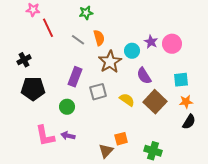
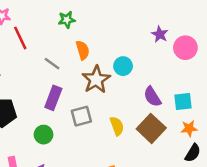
gray line: (78, 40) -> (52, 64), moved
purple star: (151, 42) -> (160, 34), moved
pink circle: (172, 44) -> (185, 48), moved
purple semicircle: (144, 76) -> (152, 97), moved
yellow semicircle: (127, 100) -> (117, 126), turned 35

